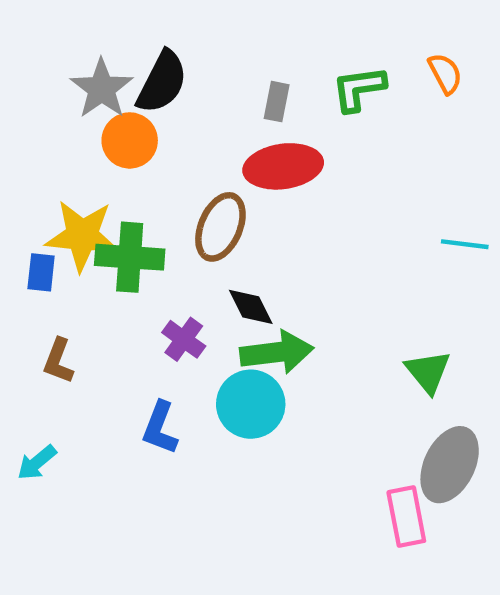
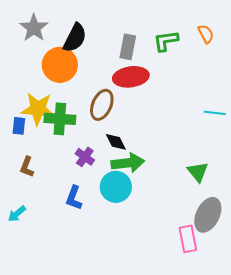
gray star: (102, 89) -> (34, 28), moved
gray rectangle: (277, 102) -> (128, 47), size x1.4
orange circle: (130, 140) -> (60, 65), size x1.4

